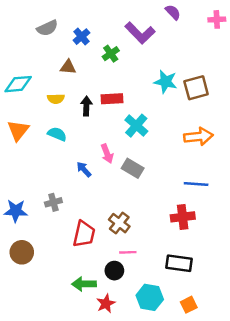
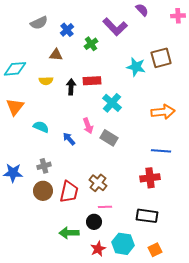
brown square: (196, 88) -> (161, 58), moved
cyan semicircle: (57, 134) -> (41, 127), moved
brown circle: (22, 252) -> (43, 191), moved
red star: (106, 303) -> (98, 249), moved

